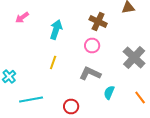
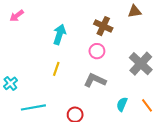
pink arrow: (22, 18) -> (17, 16), moved
cyan semicircle: (109, 92) -> (122, 104), moved

